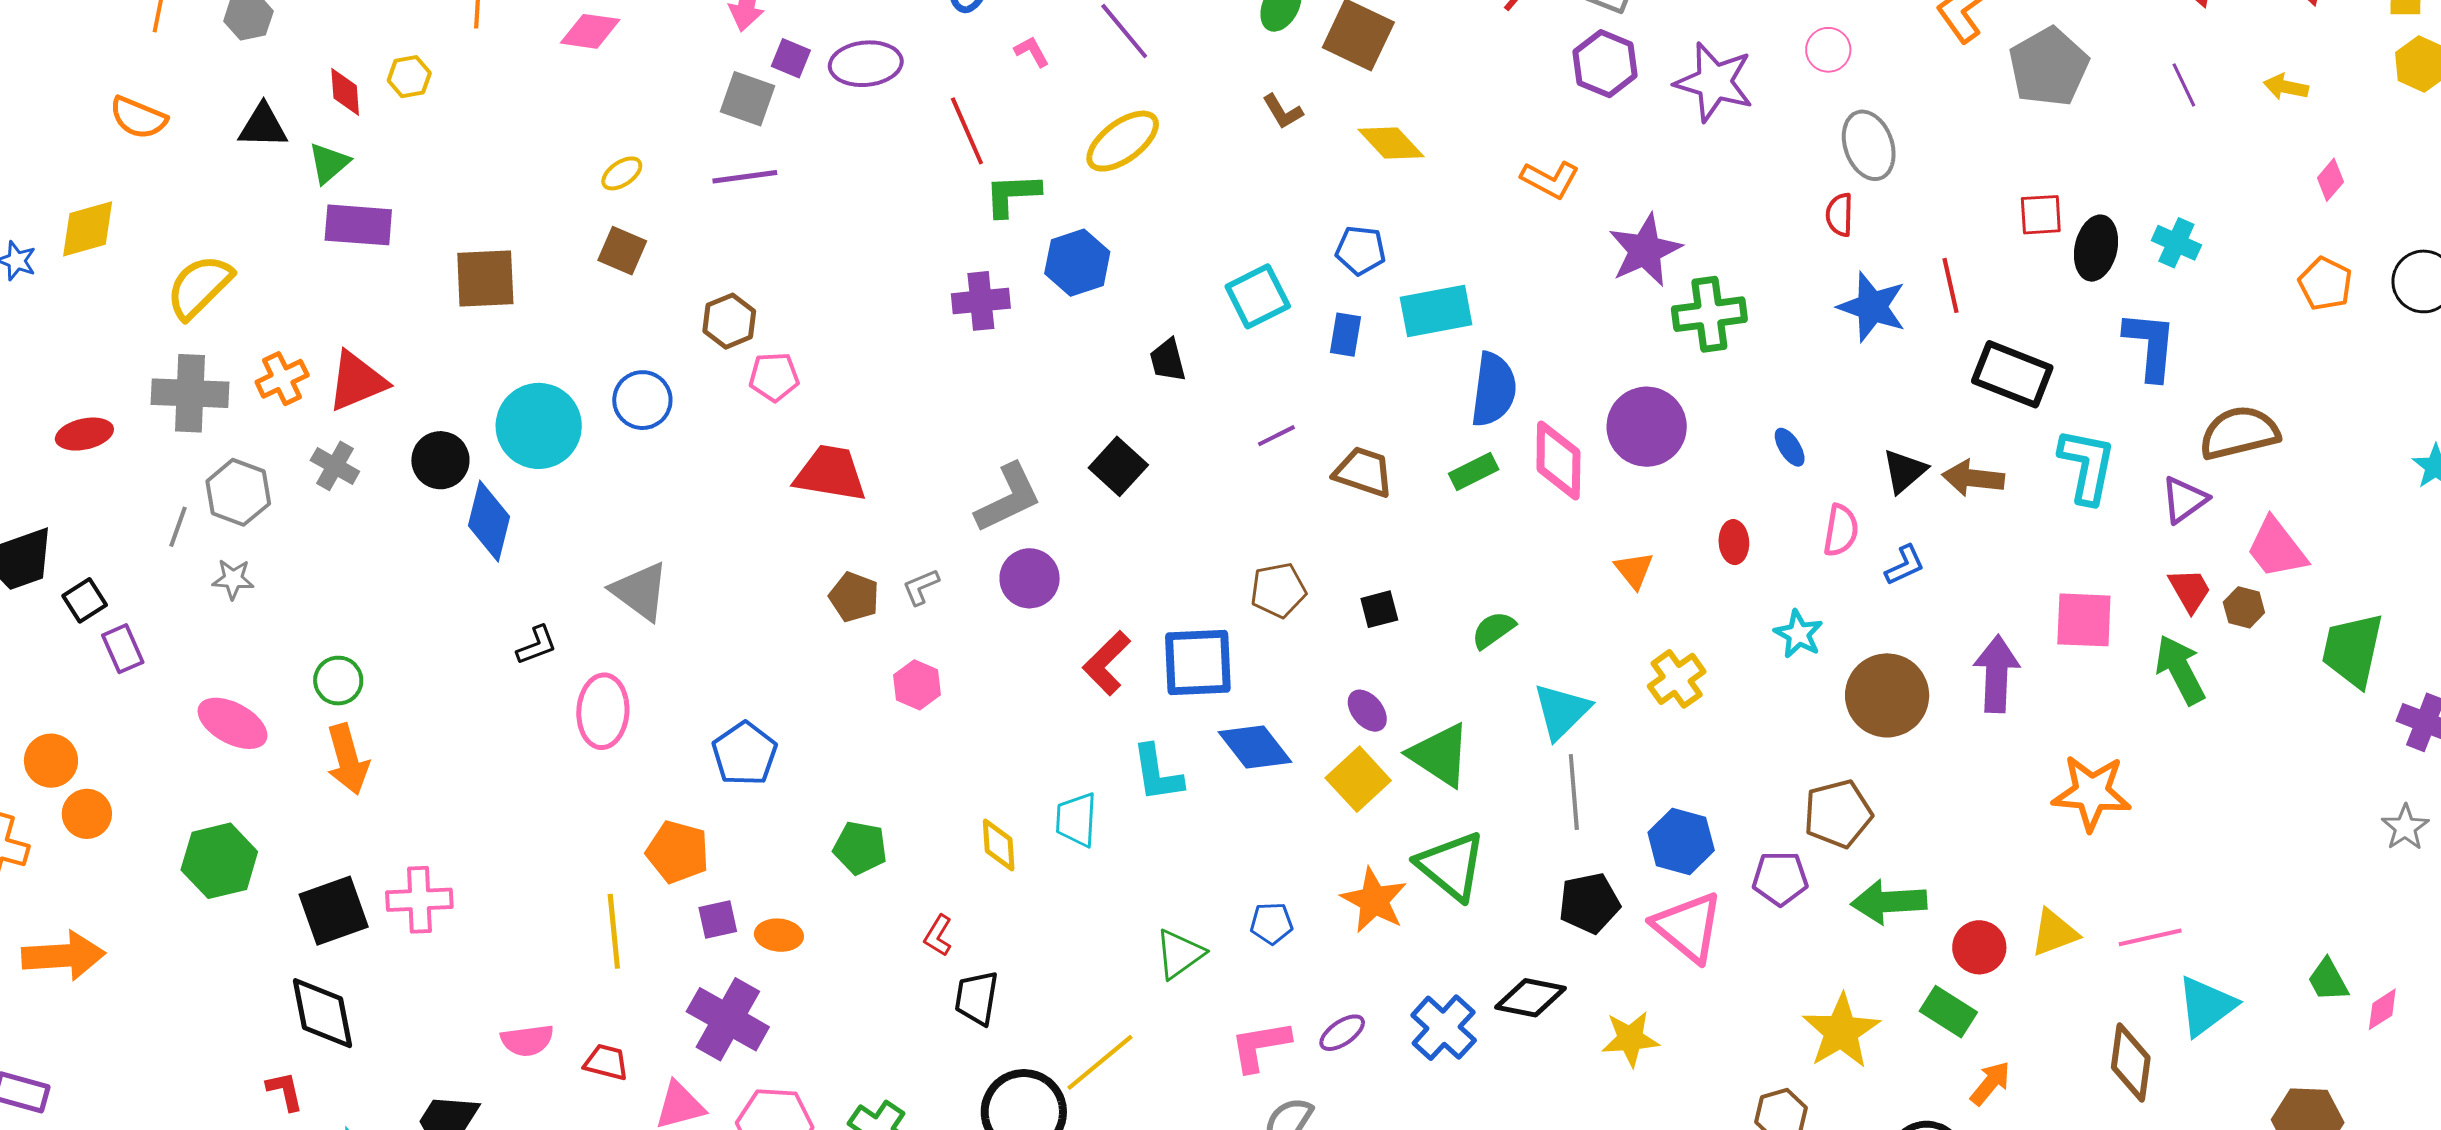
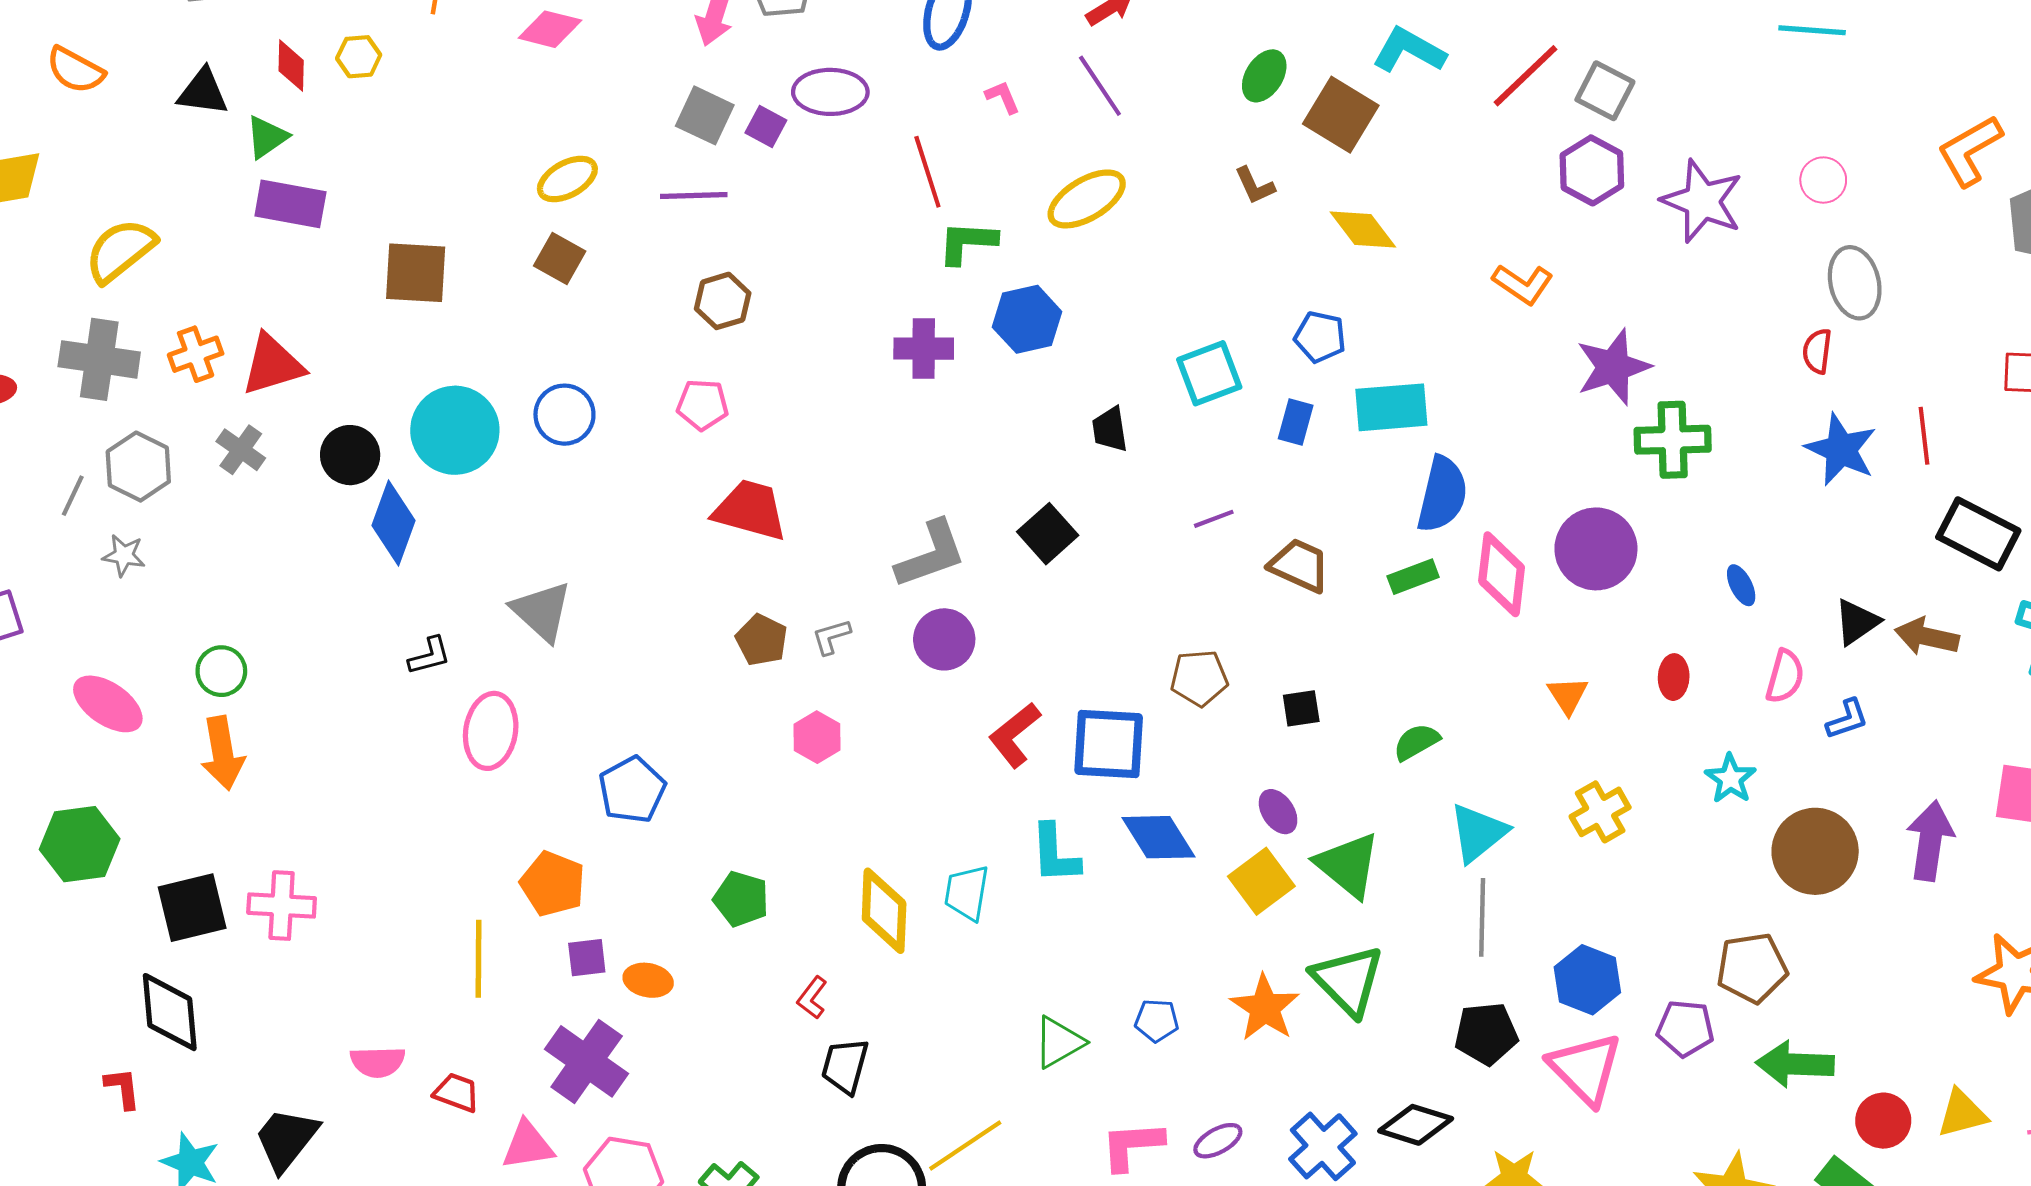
purple square: (791, 58) -> (766, 127), moved
yellow ellipse: (622, 173) -> (567, 179), size x1.4
brown hexagon: (729, 321) -> (723, 301), moved
yellow diamond: (999, 845) -> (884, 911), size x1.5

